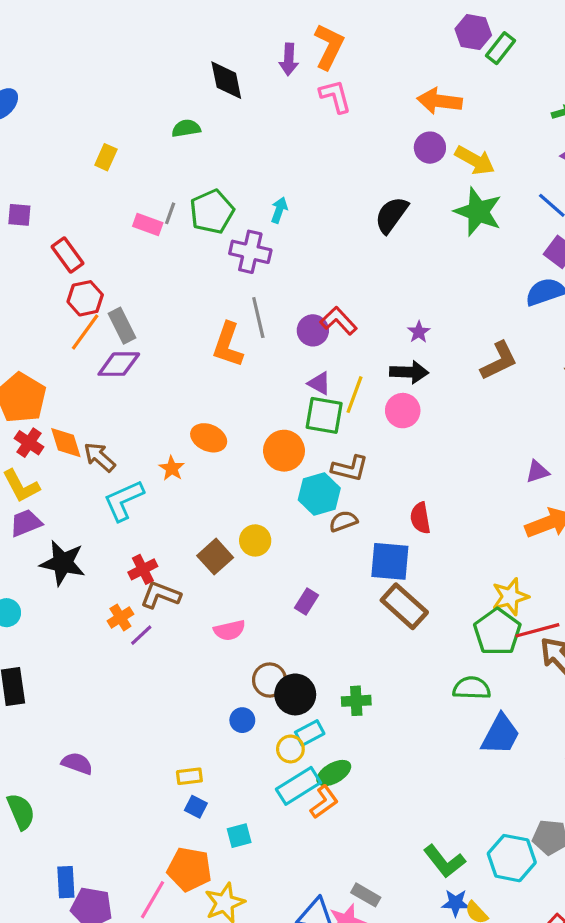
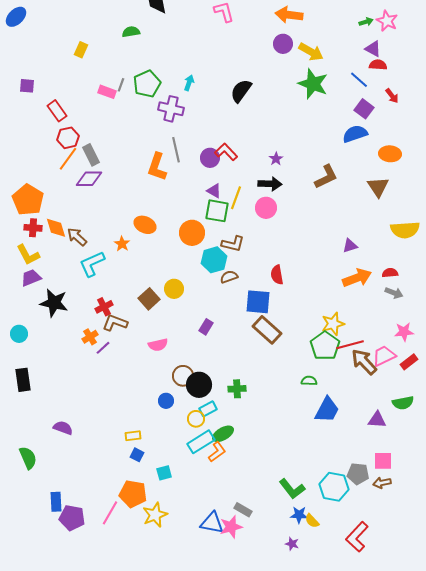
black semicircle: (391, 215) -> (241, 91), moved
red cross: (29, 443) -> (33, 228), turned -30
green semicircle: (472, 688) -> (309, 381), size x0.7

